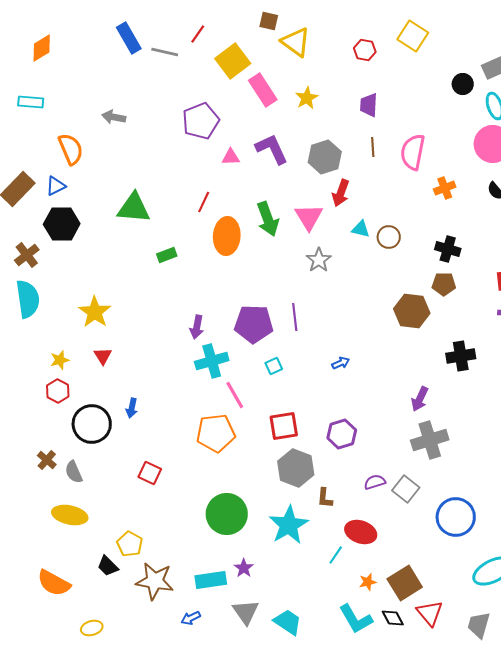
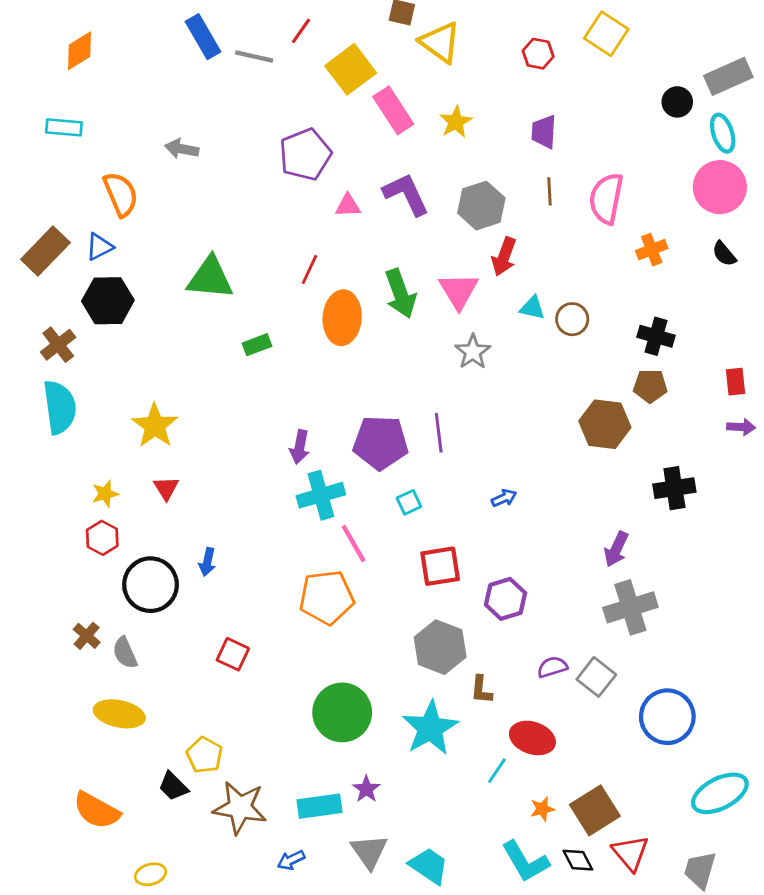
red square: (284, 426) -> (440, 566), moved

